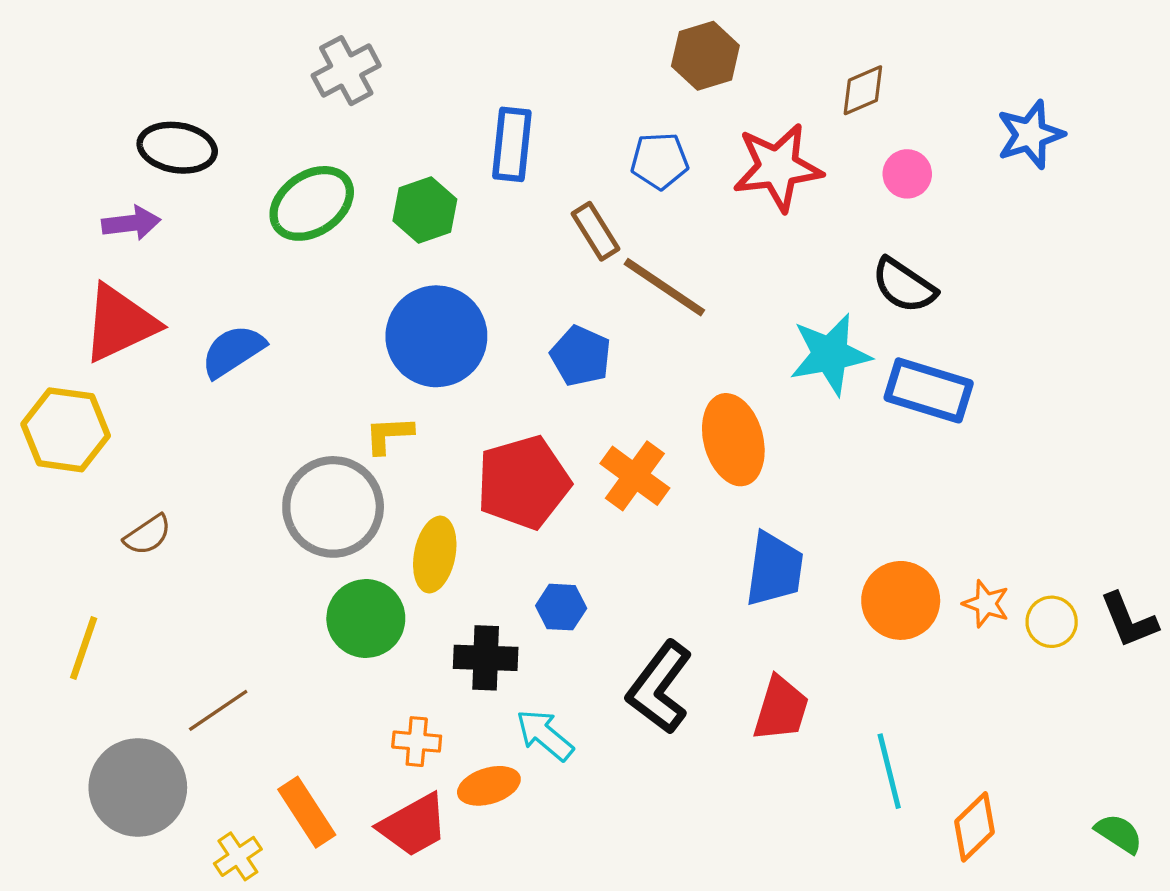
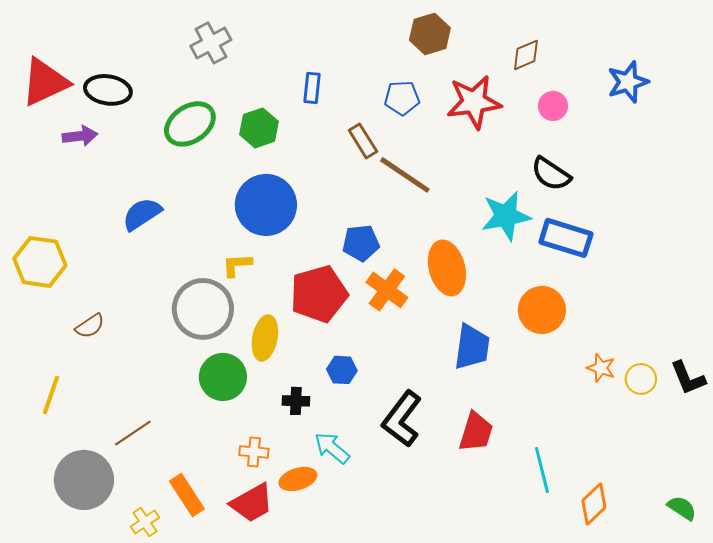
blue rectangle: (512, 144) -> (312, 88), size x0.7
red triangle: (120, 323) -> (45, 82), moved
blue pentagon: (581, 356) -> (361, 243), moved, turned -30
orange circle: (901, 600) -> (542, 310), moved
black cross: (486, 658) -> (296, 401), size x0.7

